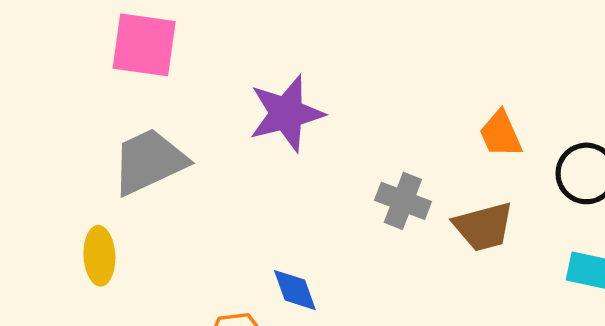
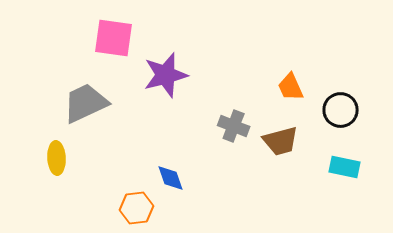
pink square: (144, 45) -> (114, 38), moved

